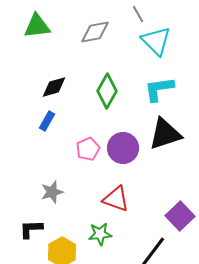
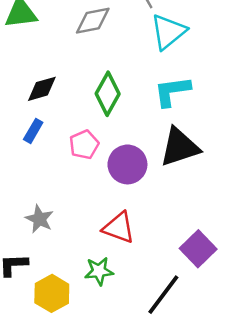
cyan triangle: (156, 41) -> (168, 32), turned 36
pink pentagon: (88, 149) -> (84, 145), moved
gray star: (52, 192) -> (39, 219), turned -30

